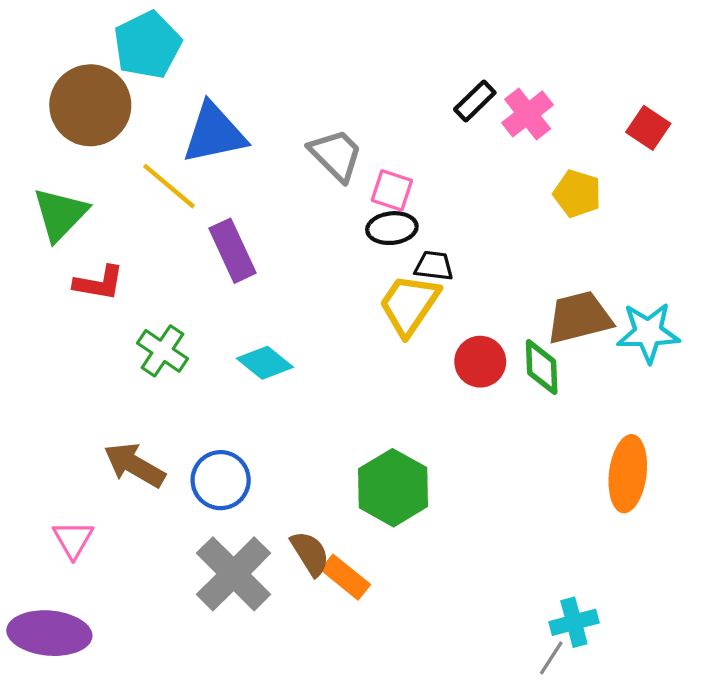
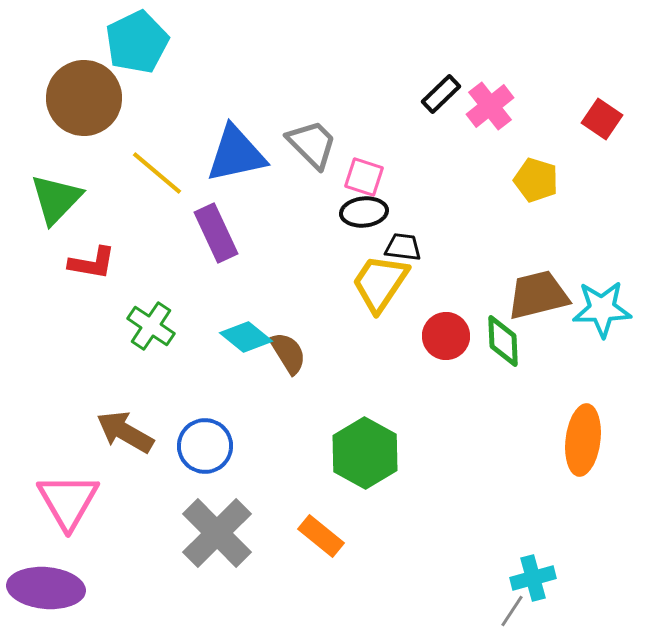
blue triangle: (214, 133) -> (236, 154), moved
pink triangle: (73, 539) -> (68, 501), size x1.6
brown semicircle: (310, 553) -> (288, 353), moved

